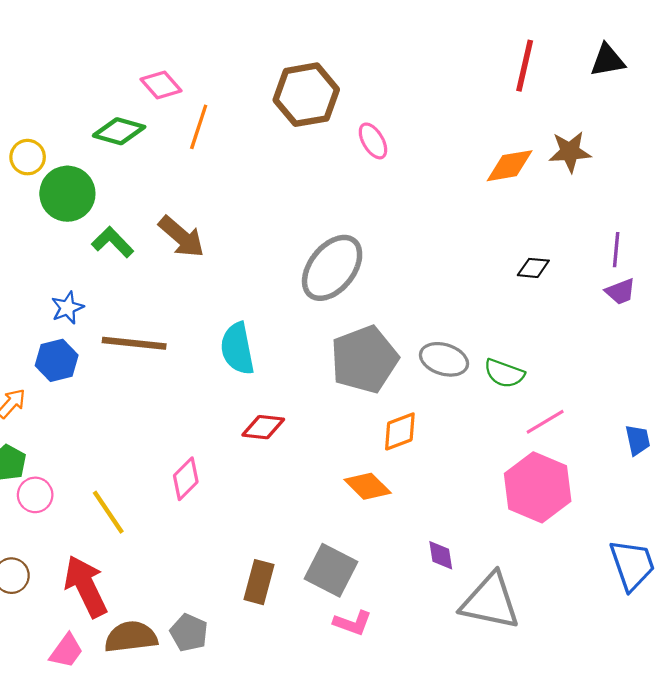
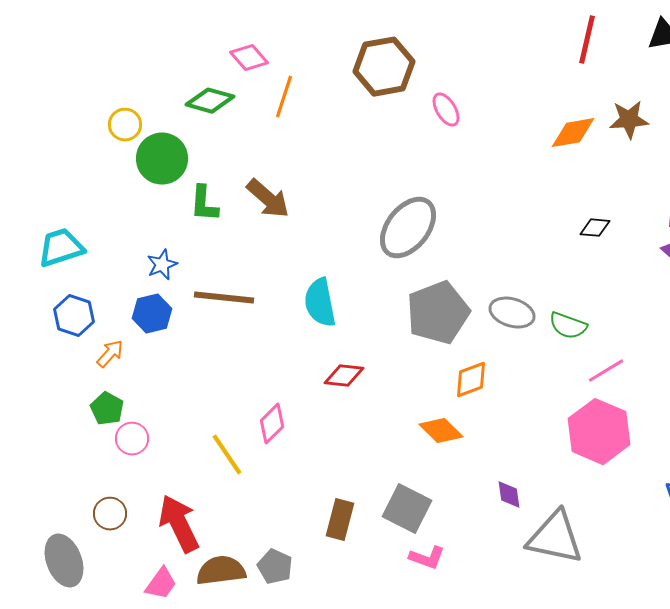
green L-shape: (113, 242) -> (204, 204), turned -132
yellow line: (108, 512) -> (227, 455), moved

